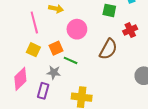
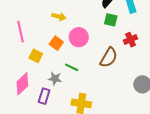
pink line: (34, 22) -> (21, 32), moved
orange square: (56, 48) -> (56, 43), moved, turned -32

